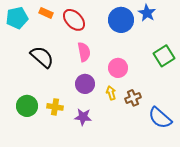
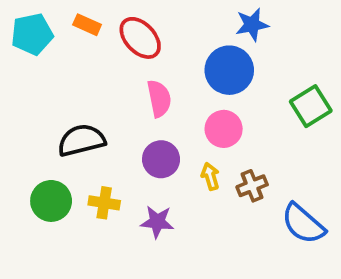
blue star: (147, 13) -> (252, 25), moved, turned 30
blue circle: (121, 20) -> (229, 70), moved
black semicircle: (42, 57) -> (81, 140), moved, turned -55

